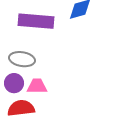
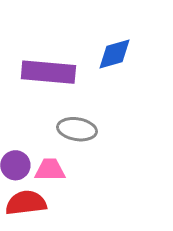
gray ellipse: (22, 59) -> (77, 129), moved

